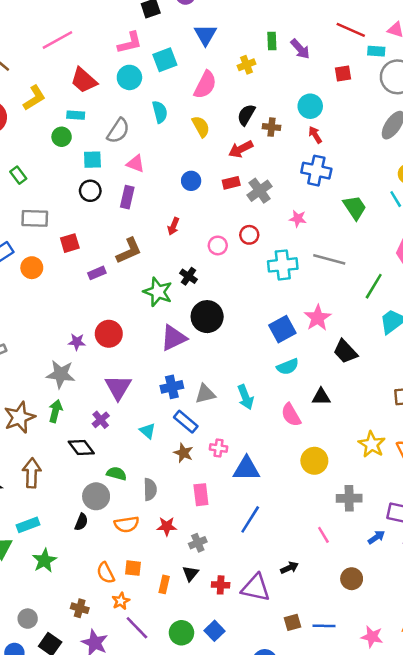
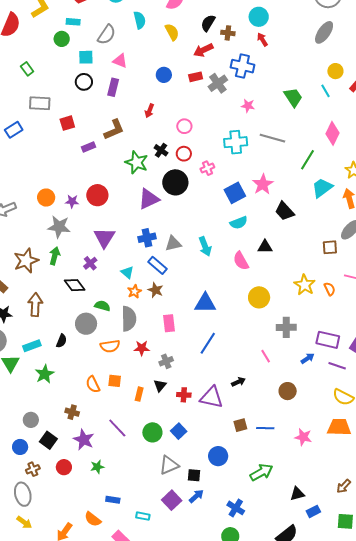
blue cross: (316, 171) -> (242, 66), moved
red circle: (249, 235) -> (184, 154), moved
orange circle: (32, 268) -> (46, 198), moved
pink cross: (218, 448) -> (207, 168), moved, turned -32
gray semicircle: (150, 489) -> (129, 319), size x1.4
black semicircle: (81, 522) -> (61, 341), moved
orange star: (121, 601) -> (134, 291), moved

